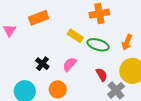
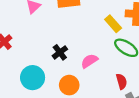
yellow rectangle: (75, 36) -> (113, 24), moved

